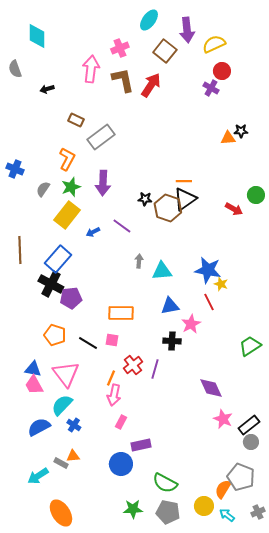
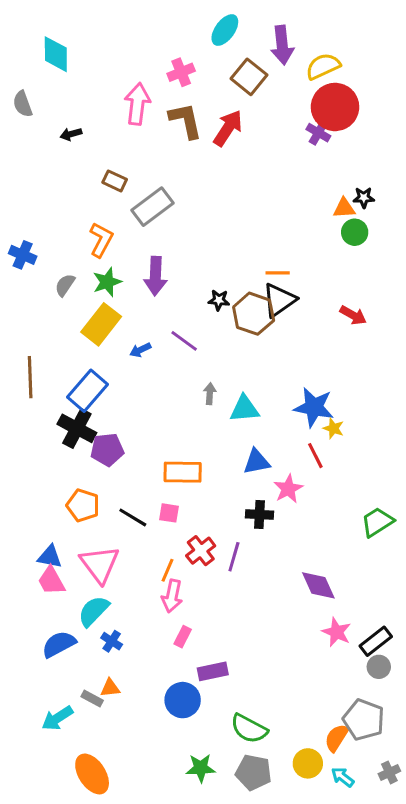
red circle: (222, 71) -> (335, 107), size x1.8
green circle: (256, 195) -> (355, 232), moved

